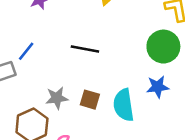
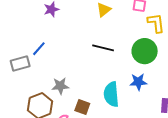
black line: (85, 49) -> (103, 48), moved
brown square: (90, 100) -> (82, 107), moved

